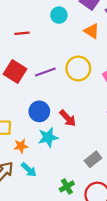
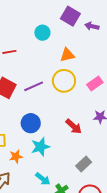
orange triangle: (92, 31) -> (67, 55), moved, turned -42
red arrow: (68, 118) -> (74, 126), moved
cyan arrow: (29, 170) -> (43, 179), moved

